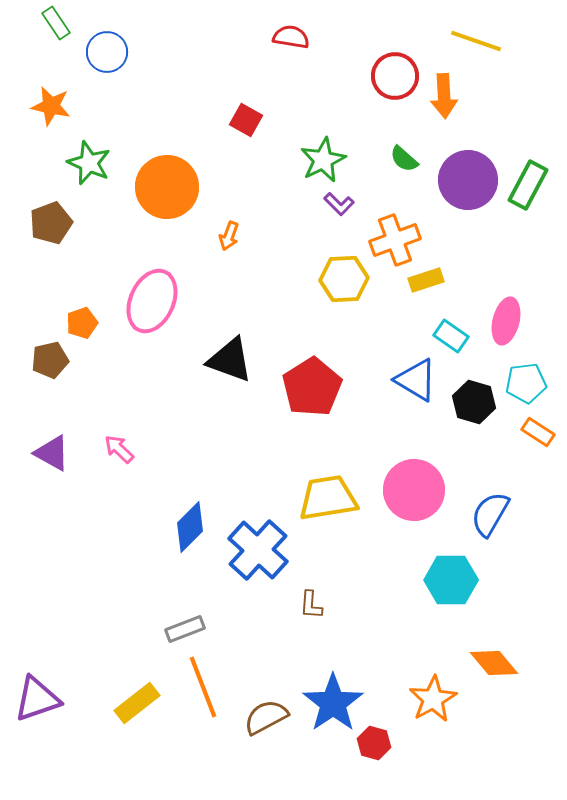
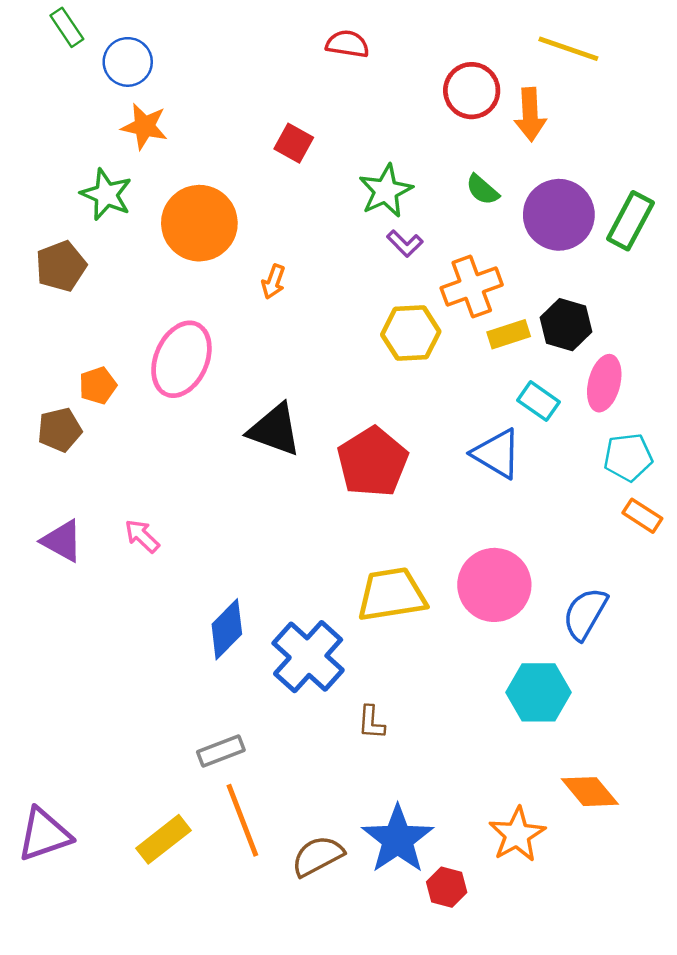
orange star: (51, 106) -> (144, 126), moved
black hexagon: (474, 402) -> (566, 325), moved

